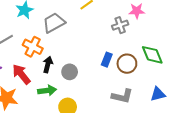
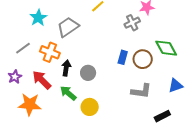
green arrow: (47, 90) -> (68, 93), turned -126

